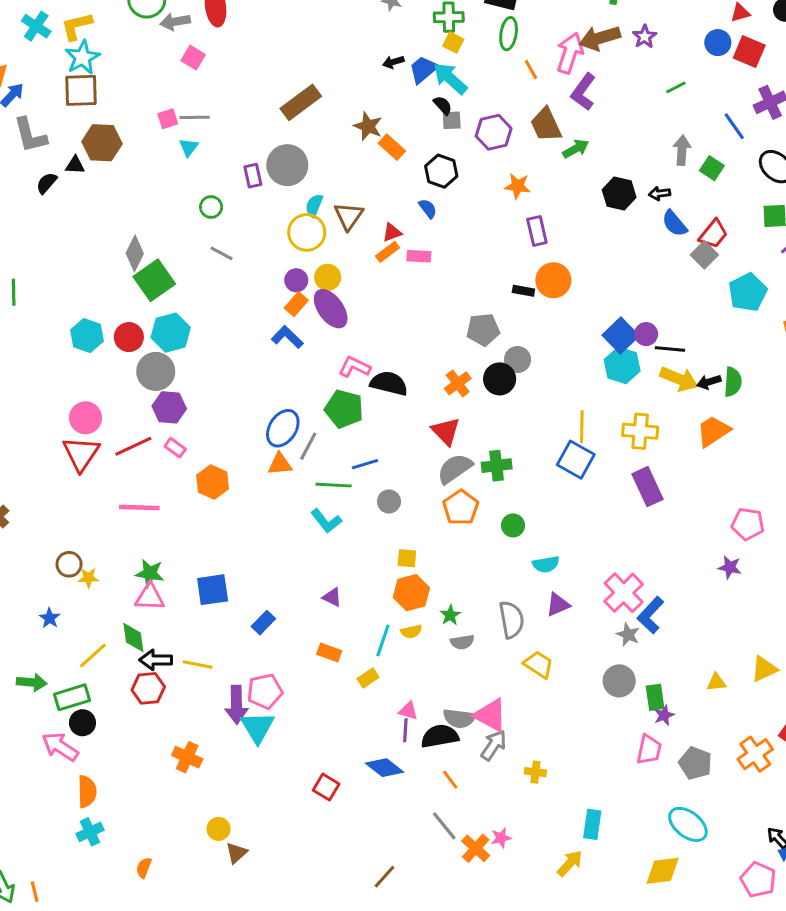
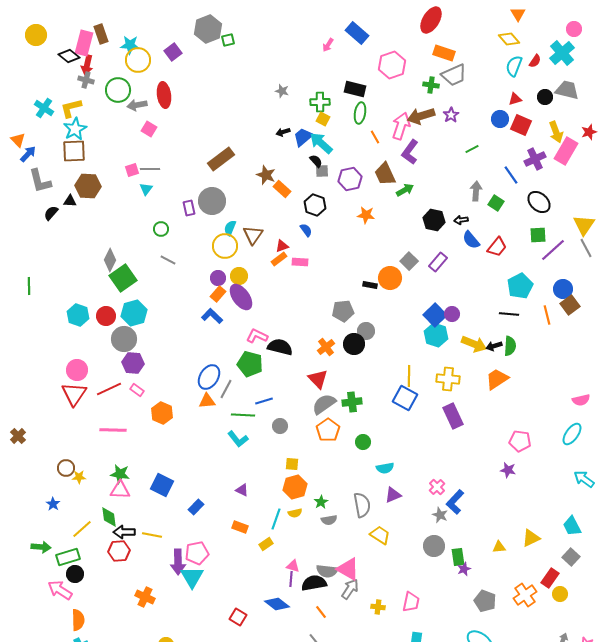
purple rectangle: (537, 231) -> (438, 262), moved, turned 54
gray square: (704, 255) -> (409, 261), moved
black line: (670, 349) -> (509, 314), moved
blue square: (213, 590) -> (162, 485), turned 35
pink cross: (624, 593) -> (437, 487), size x0.6
pink trapezoid: (649, 750) -> (411, 602), moved

